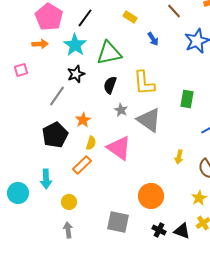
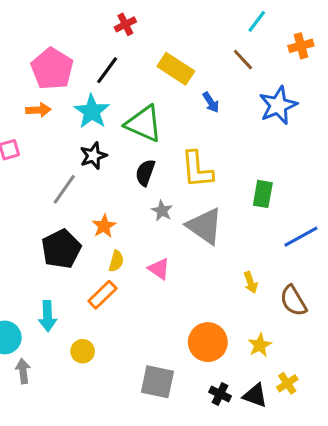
yellow rectangle: (130, 17) -> (176, 69), size x1.6
green triangle: (109, 53) -> (144, 124), turned 36
pink triangle: (119, 148) -> (159, 269), size x0.6
yellow arrow: (179, 157) -> (251, 283), turned -32
yellow star: (199, 198) -> (260, 345), moved
gray arrow: (68, 230) -> (23, 371), moved

